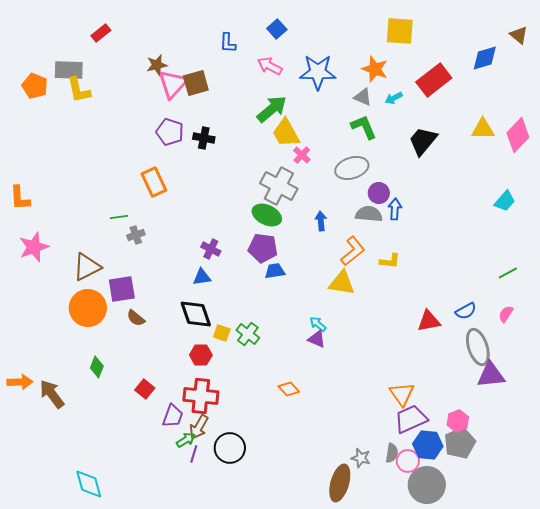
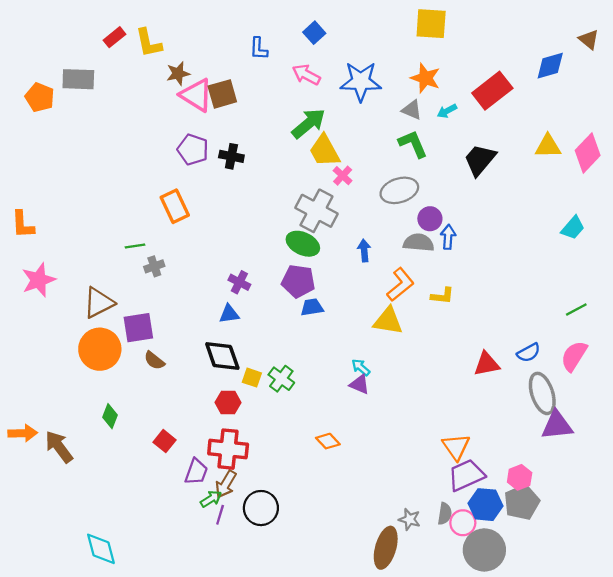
yellow square: (400, 31) -> (431, 24), moved
pink triangle: (173, 84) -> (196, 95), turned -40
yellow L-shape: (79, 90) -> (149, 43), moved
pink semicircle: (506, 314) -> (574, 356), size x1.6

